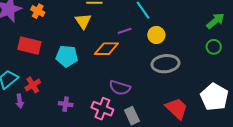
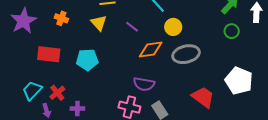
orange cross: (38, 11) -> (61, 18), moved
purple line: (125, 31) -> (132, 27), moved, turned 64
orange diamond: (106, 49) -> (151, 50), moved
purple cross: (66, 104) -> (77, 108), moved

